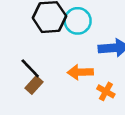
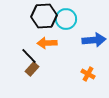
orange arrow: (80, 72) -> (47, 43), moved

